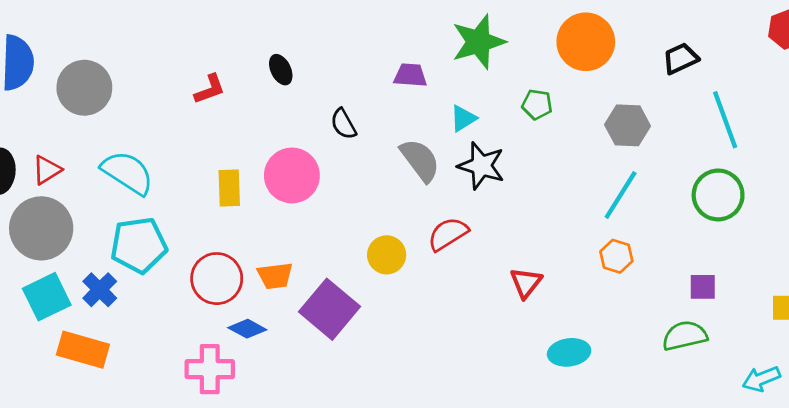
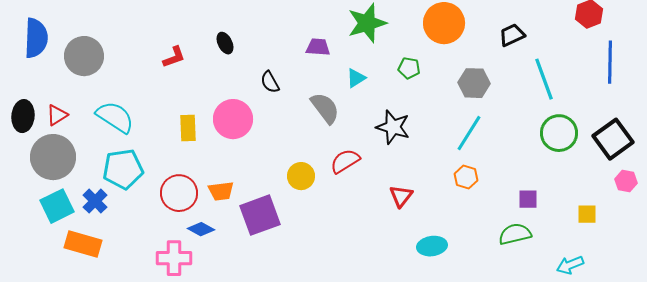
black star: (481, 166) -> (393, 127), moved
green circle: (718, 195) -> (559, 133), moved
purple square: (329, 309) -> (260, 215), turned 30

